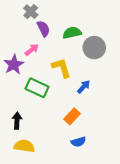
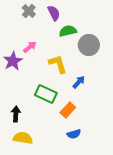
purple semicircle: (43, 29) -> (54, 13), moved
green rectangle: (37, 88) -> (46, 94), moved

